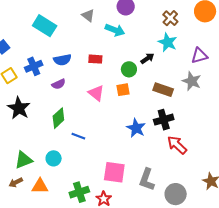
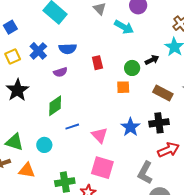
red rectangle: (95, 59) -> (97, 63), moved, turned 64
blue cross: (34, 66) -> (38, 51), turned -30
pink triangle: (96, 93) -> (100, 135), moved
blue line: (78, 136) -> (72, 127), turned -48
red arrow: (177, 145) -> (168, 150), turned 105
green triangle: (24, 160) -> (14, 142), turned 30
gray L-shape: (147, 180) -> (145, 173), moved

